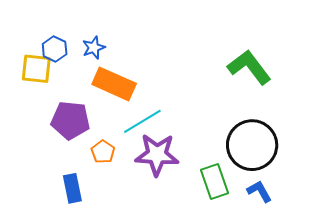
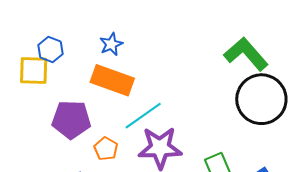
blue star: (94, 48) -> (111, 44), moved
black circle: (252, 145) -> (261, 99), moved

